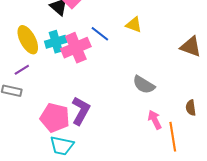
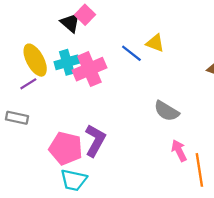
blue line: (100, 34) -> (131, 53), moved
purple line: (22, 70) -> (28, 84), moved

